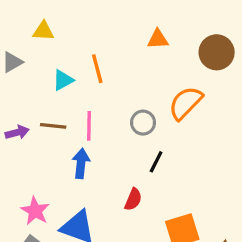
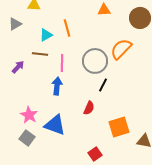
gray circle: (143, 123) -> (95, 61), size x1.6
brown line: (53, 126) -> (40, 54), moved
purple arrow: (17, 132) -> (18, 67), turned -32

